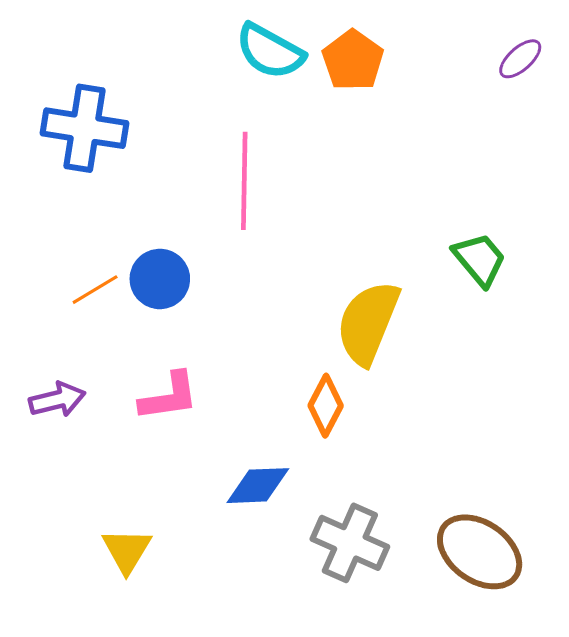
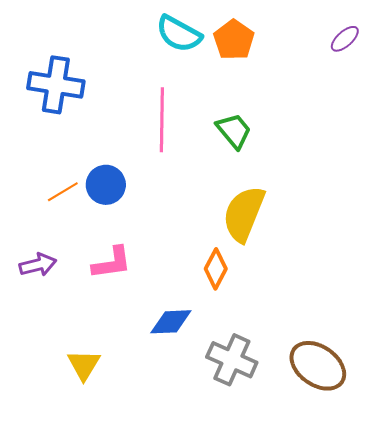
green trapezoid: (480, 259) -> (234, 131), moved

